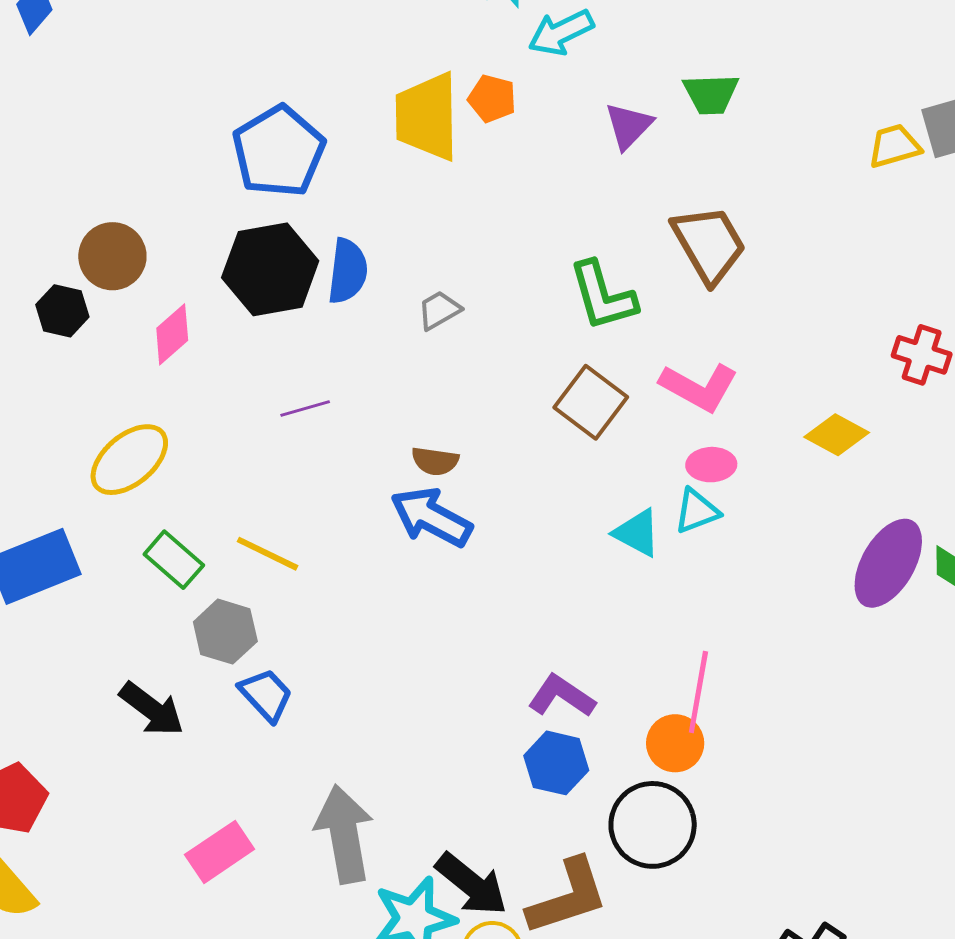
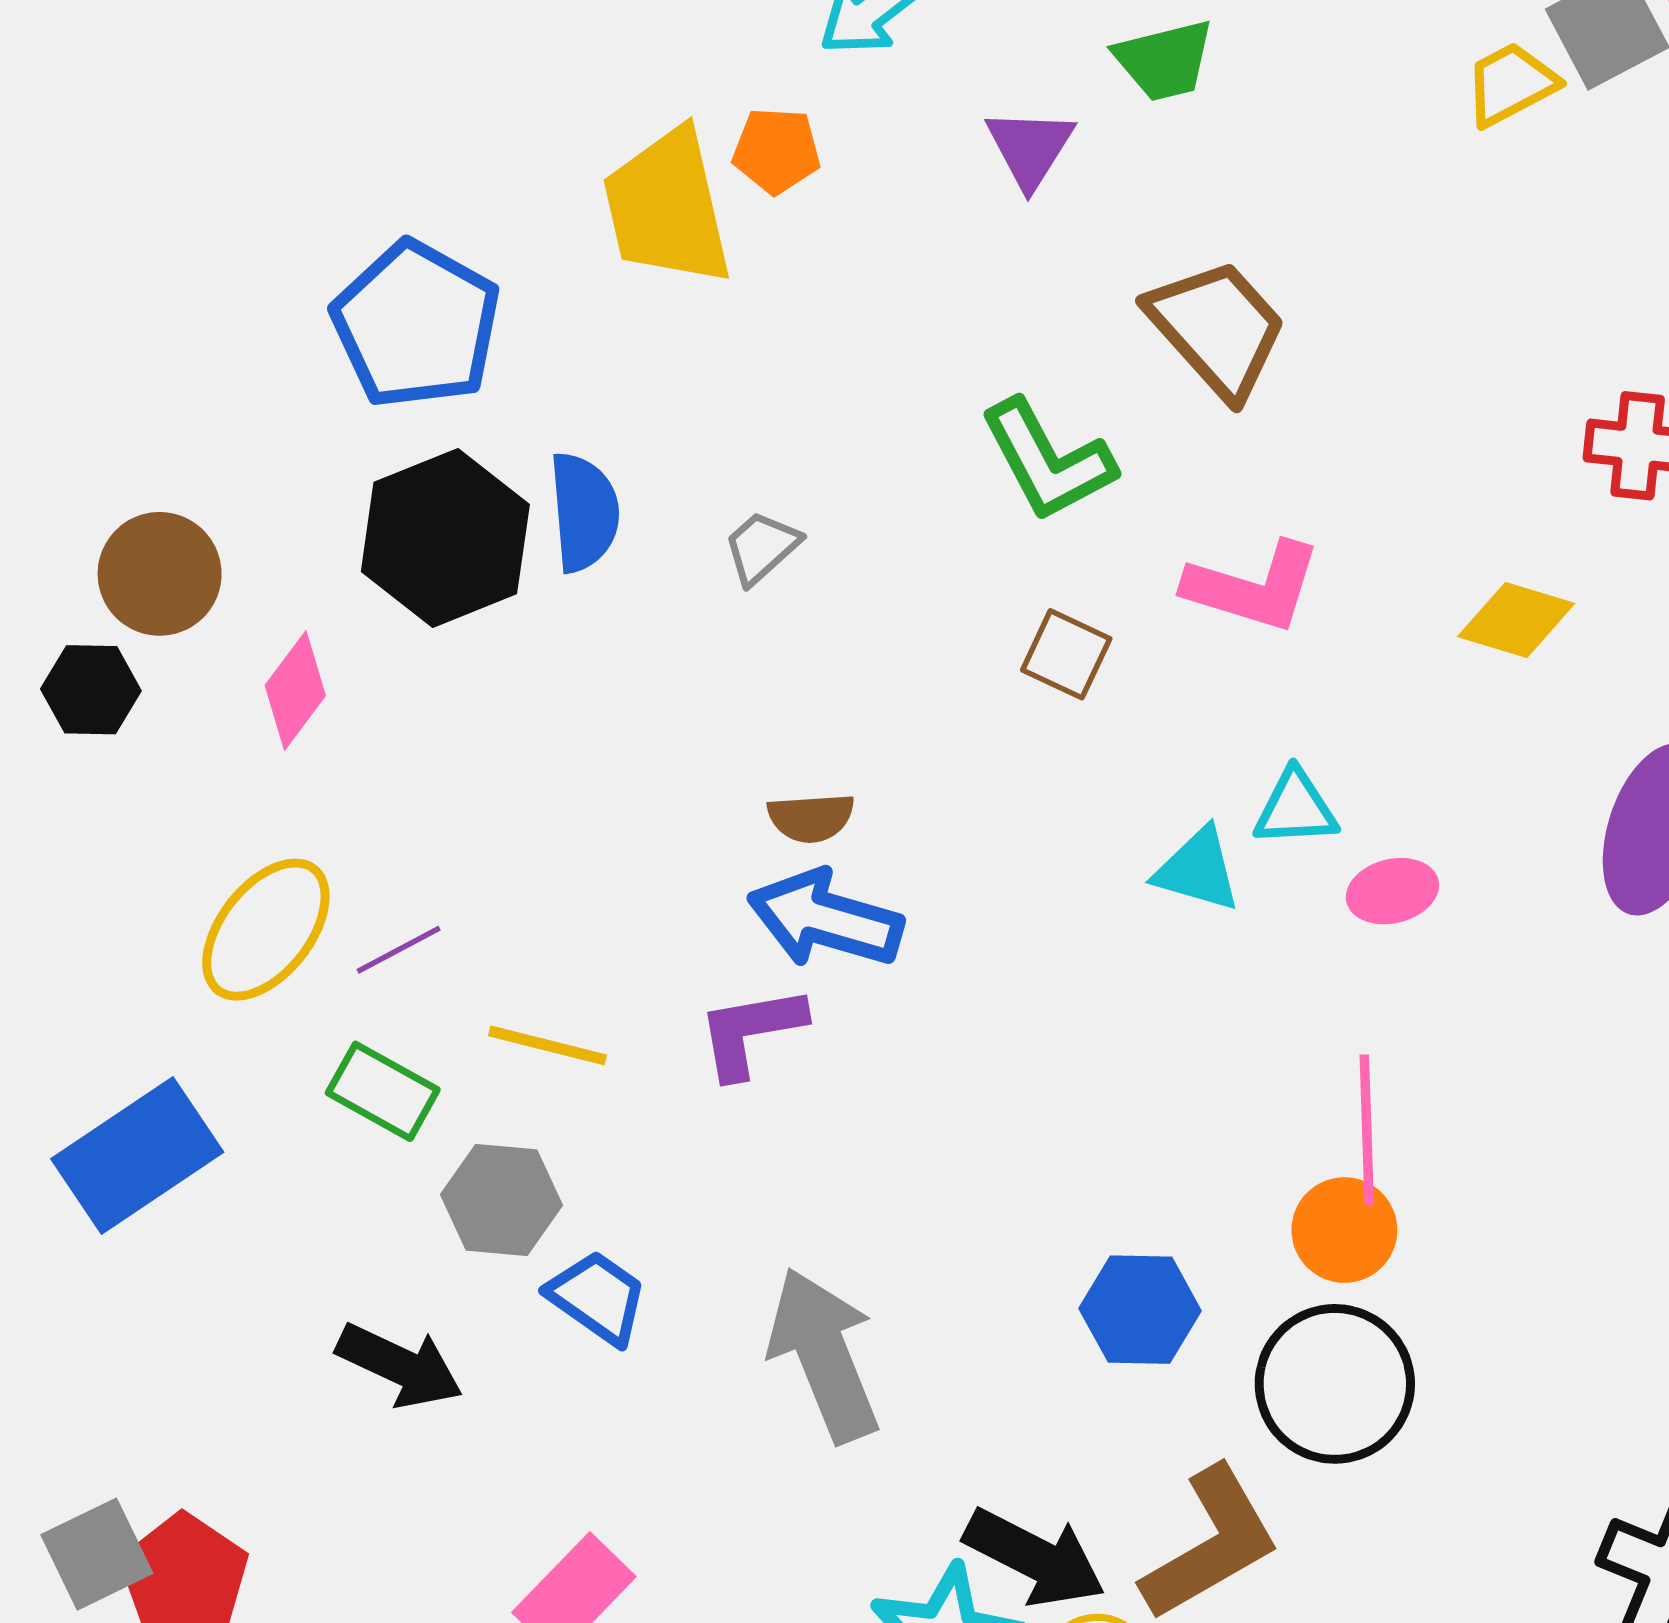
brown square: (591, 402) -> (1066, 654), size x0.7
purple line: (305, 409) -> (399, 950), moved
pink ellipse: (711, 465) -> (1392, 891), moved
cyan triangle: (697, 511) -> (1296, 808), turned 30
purple L-shape: (562, 696) -> (751, 1032), moved, turned -32
gray arrow: (344, 834) -> (824, 1355), moved

